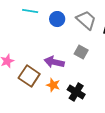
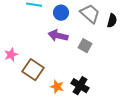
purple arrow: (54, 62) -> (58, 36), moved
orange star: (53, 85) -> (57, 87), moved

